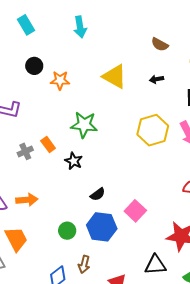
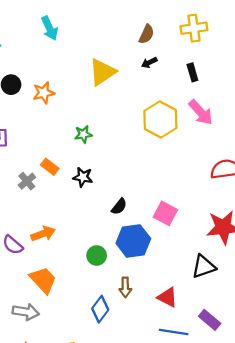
brown semicircle: (160, 44) -> (146, 34), moved, turned -78
yellow triangle: (115, 76) -> (102, 72), turned -48
green star: (84, 125) -> (83, 134), size x0.6

